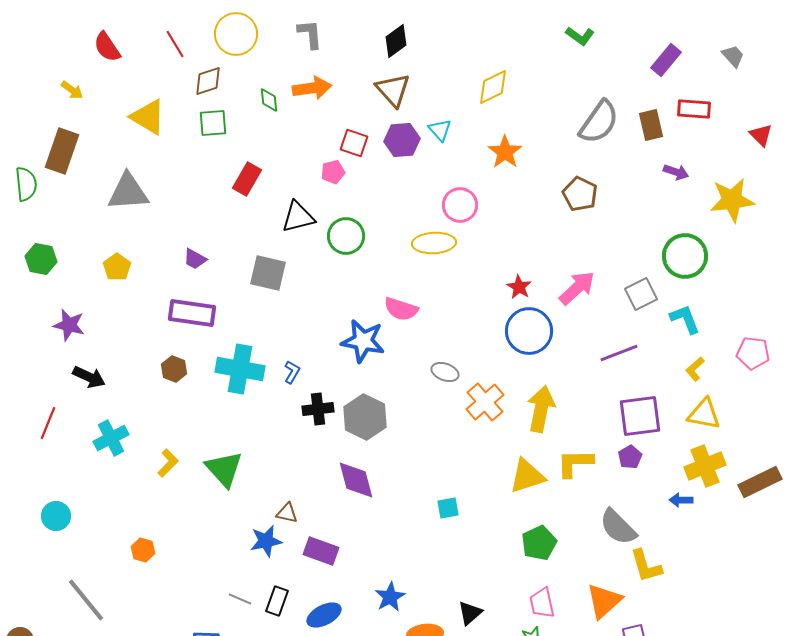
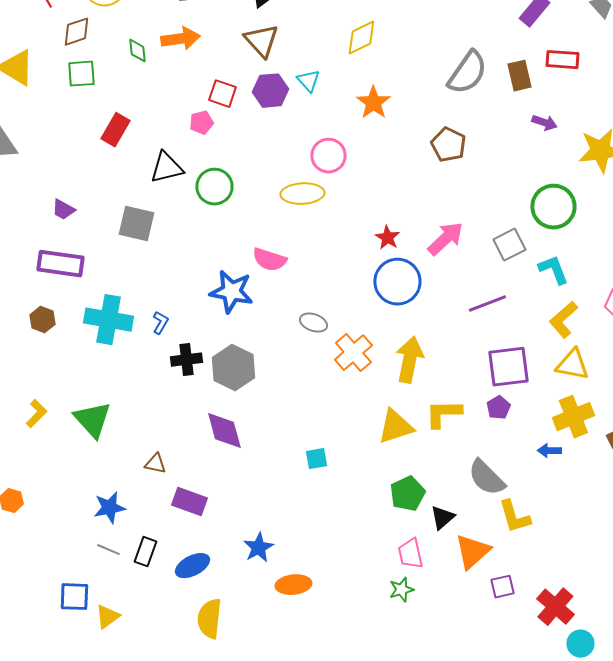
yellow L-shape: (695, 369) -> (563, 320), size x1.5
blue star: (266, 541) -> (109, 508), moved
black triangle: (470, 613) -> (442, 518), moved

